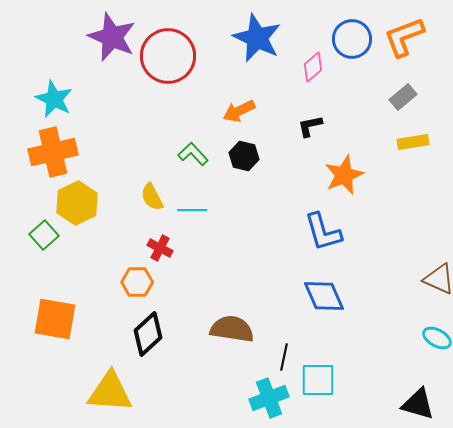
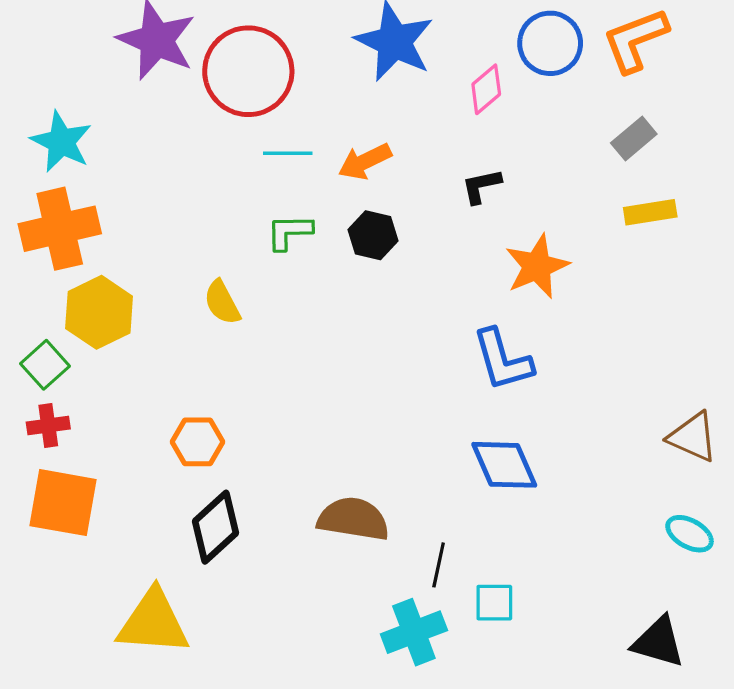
green L-shape: (193, 154) -> (289, 232), turned -48
cyan line: (192, 210) -> (288, 153), moved
red cross: (160, 248) -> (48, 425), moved, turned -35
cyan square: (318, 380) -> (494, 603), size x0.7

